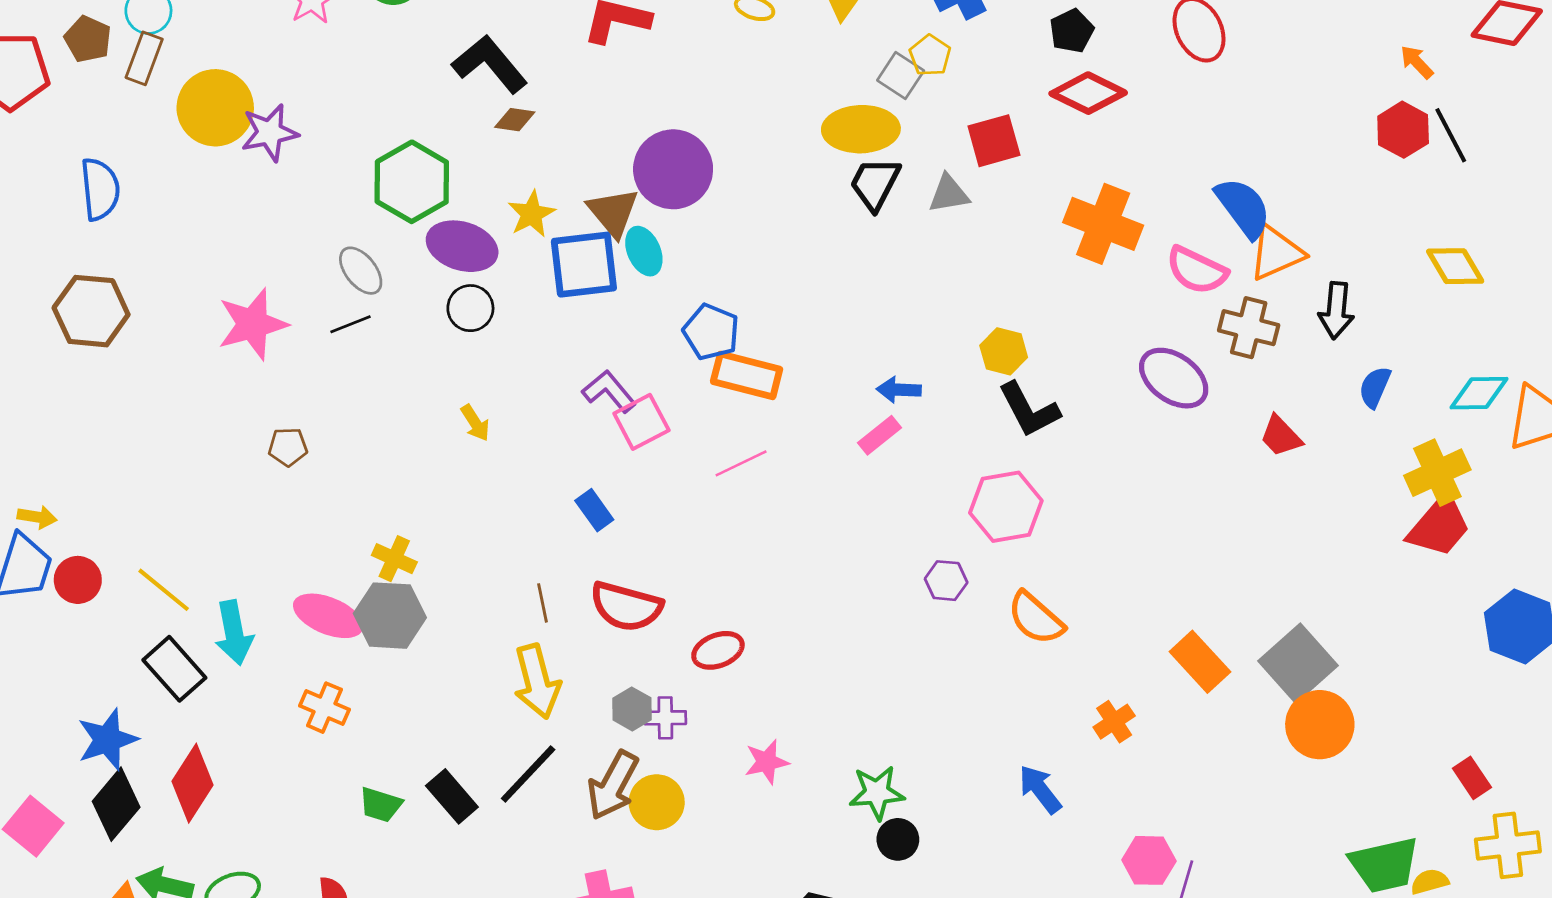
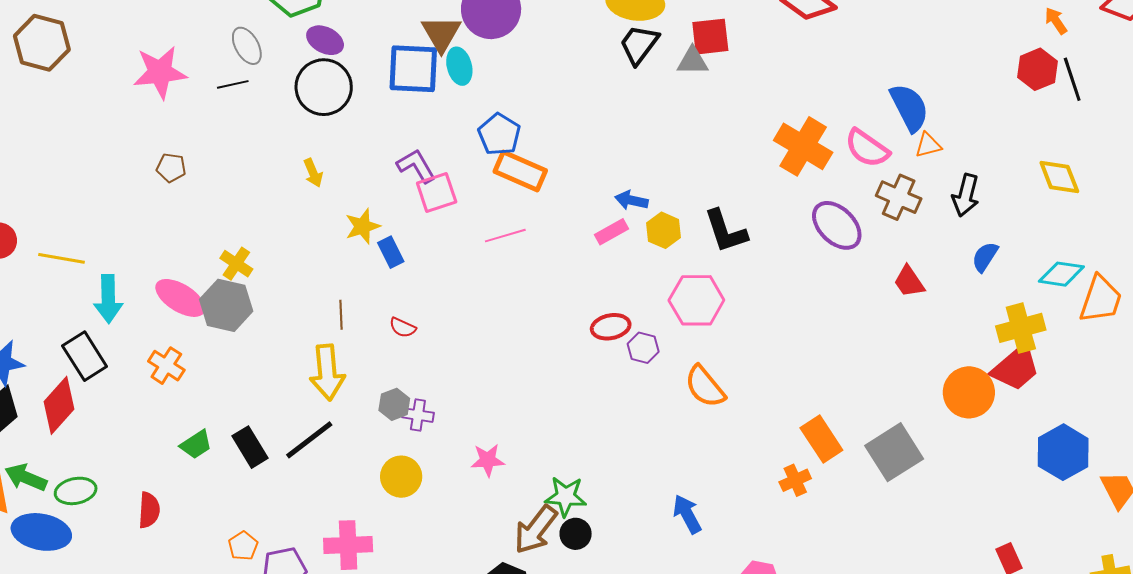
red square: (994, 141) -> (710, 37), moved
yellow star: (532, 214) -> (363, 226), moved
orange cross: (1103, 224) -> (803, 146), moved
purple ellipse: (462, 246) -> (325, 40), size x0.7
orange triangle: (1276, 253) -> (928, 145), size x0.6
black circle: (470, 308) -> (324, 87), size x1.6
yellow hexagon: (1004, 351) -> (664, 230), moved
yellow line: (164, 590) -> (61, 258), turned -39
red semicircle: (626, 606) -> (403, 328), size x0.5
red ellipse: (718, 650) -> (611, 327), moved
black rectangle: (174, 669) -> (85, 356), moved
orange cross: (1114, 722) -> (795, 480), moved
orange circle: (1320, 725) -> (969, 392), moved
brown arrow: (613, 785) -> (536, 530), moved
green trapezoid: (381, 805) -> (196, 444), turned -60

